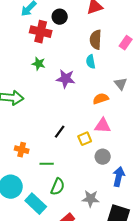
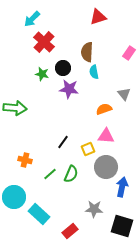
black circle: (60, 17) -> (63, 68), moved
red cross: (41, 32) -> (44, 42), turned 30
brown semicircle: (96, 40) -> (87, 52), moved
gray circle: (103, 157) -> (106, 167), size x1.5
green line: (47, 164) -> (50, 174), turned -40
green semicircle: (58, 187) -> (71, 174), moved

